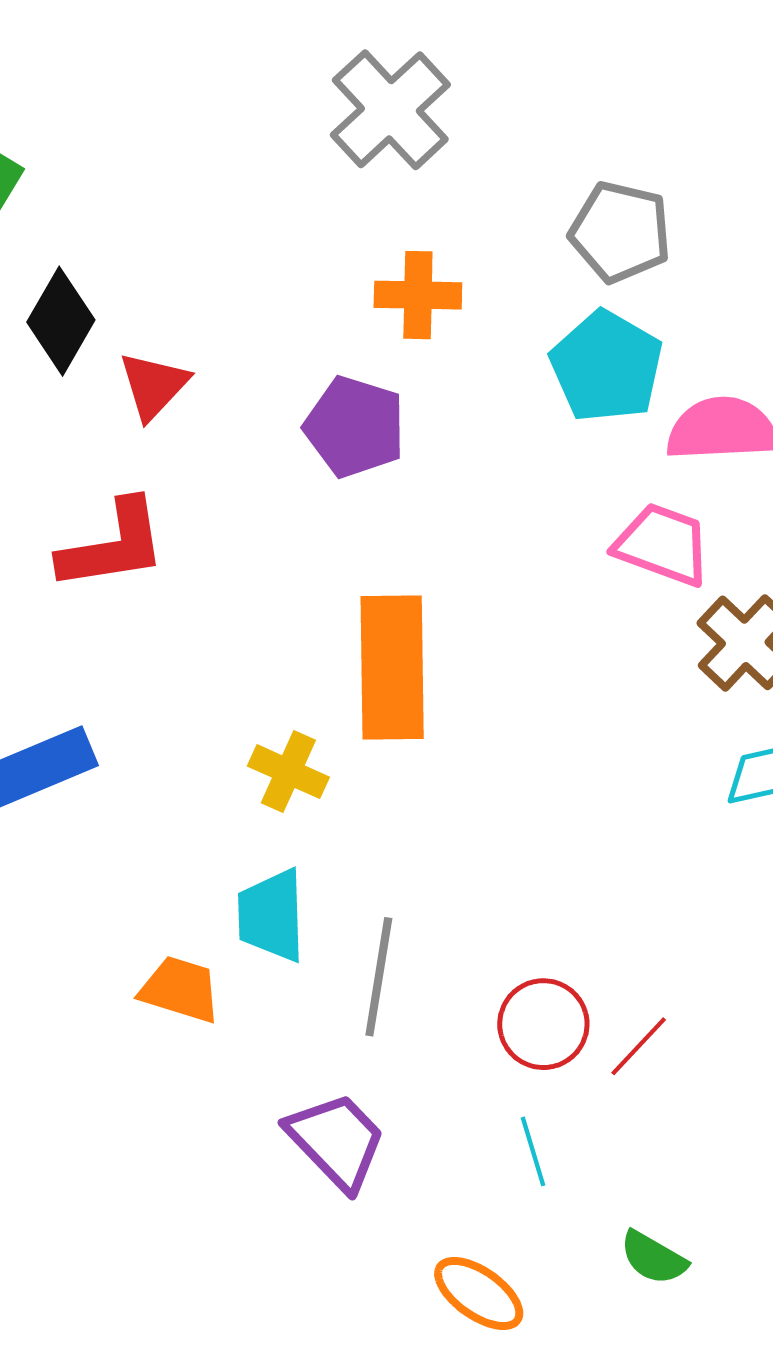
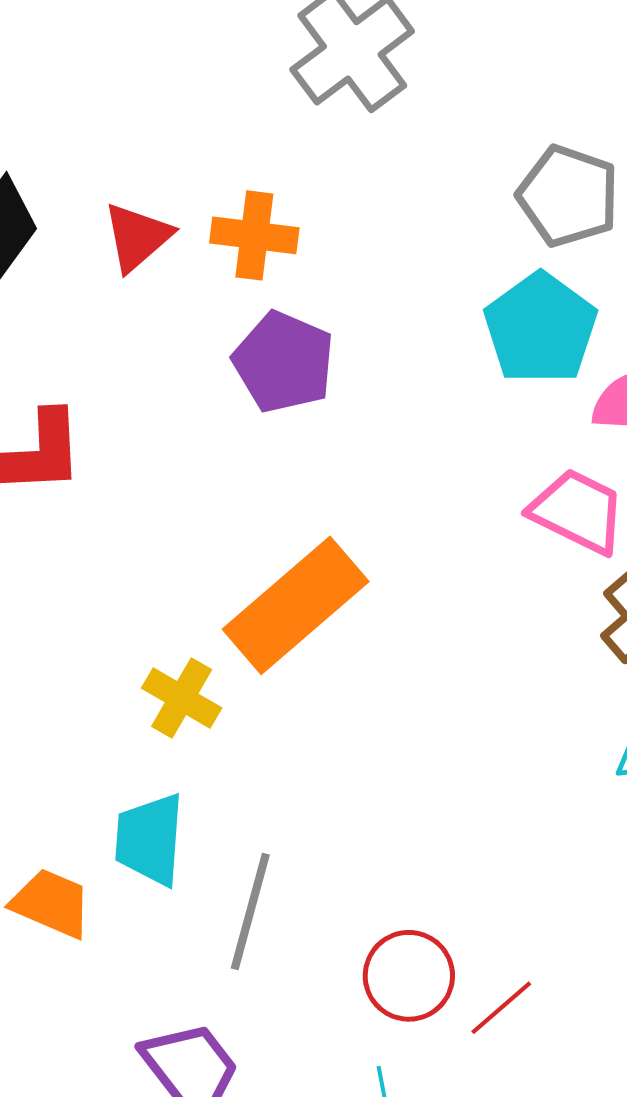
orange cross: (418, 295) -> (254, 235), moved
red triangle: (154, 385) -> (137, 237), moved
orange rectangle: (392, 668) -> (296, 605), turned 44

